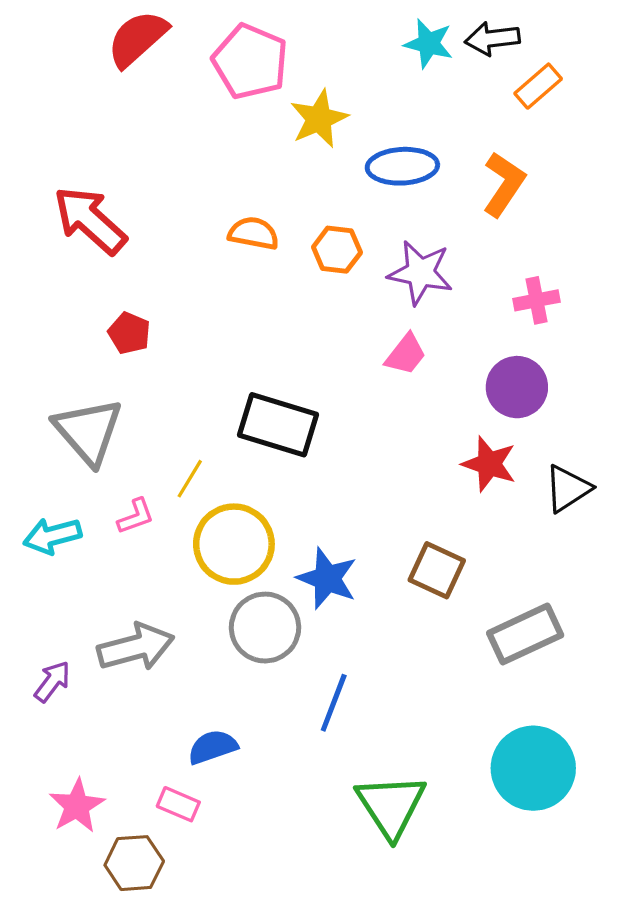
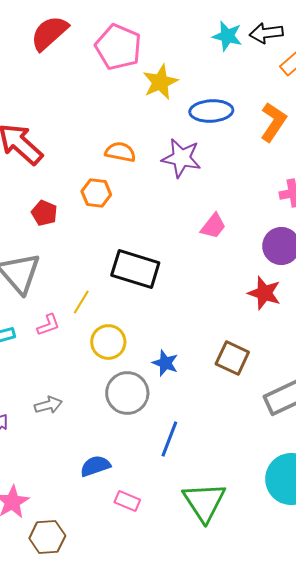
orange hexagon: (337, 250) -> (96, 193), moved
purple star: (420, 273) -> (181, 158), moved
yellow circle: (234, 544) -> (108, 342), size x0.7
blue star: (327, 578) -> (165, 363), size x0.7
gray arrow: (136, 647) -> (48, 405), size x0.6
pink rectangle: (178, 804) -> (127, 501), moved

